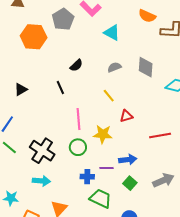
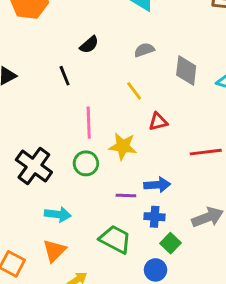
gray diamond: (146, 67) -> (186, 71), moved
blue cross: (87, 177) -> (155, 217), moved
cyan arrow: (41, 181) -> (58, 214), moved
green square: (130, 183) -> (171, 243), moved

